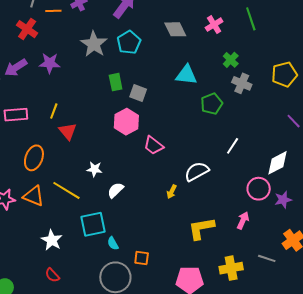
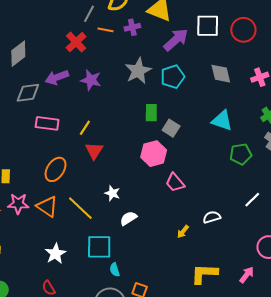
white semicircle: (197, 171) -> (212, 217), size x0.7

